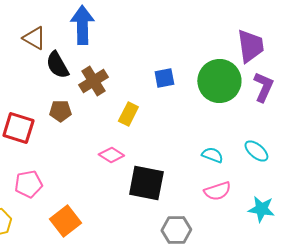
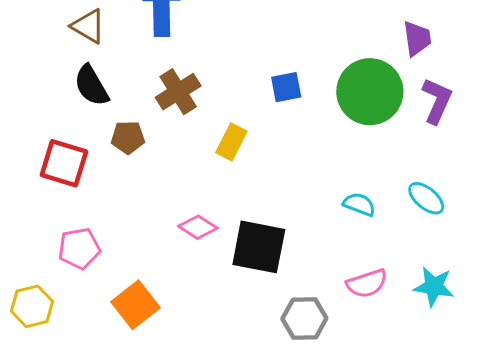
purple trapezoid: (250, 46) -> (417, 38), size x0.7
black semicircle: (57, 65) -> (91, 86), moved
pink diamond: (111, 155) -> (198, 227), moved
pink semicircle: (217, 191) -> (367, 283), moved

